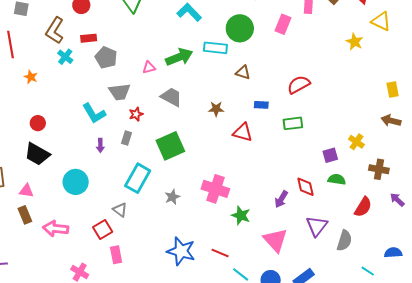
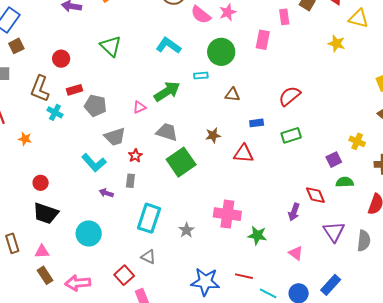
cyan rectangle: (215, 48) -> (201, 76), size x0.6
purple arrow: (100, 145) -> (106, 193), turned 120
green square: (170, 146) -> (181, 162), moved
gray triangle: (120, 210) -> (148, 257), moved
pink triangle: (275, 240) -> (296, 253), size x0.6

